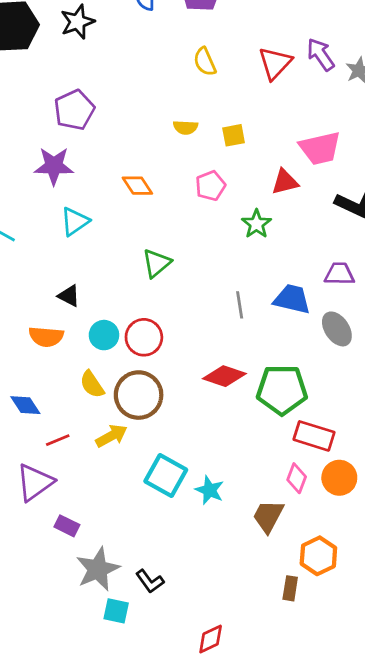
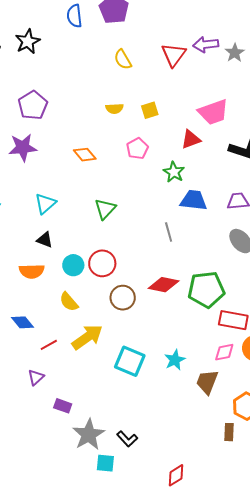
purple arrow: (321, 54) -> (206, 44), turned -55
cyan triangle: (75, 222) -> (45, 204), moved
blue trapezoid: (292, 299) -> (194, 200), moved
brown circle: (139, 395) -> (123, 298), moved, size x0.7
yellow arrow: (112, 436) -> (87, 337), size x1.4
pink diamond: (297, 478) -> (224, 352), turned 65
purple triangle: (35, 482) -> (36, 377), size x0.6
cyan star: (210, 490) -> (175, 360), moved, turned 30

